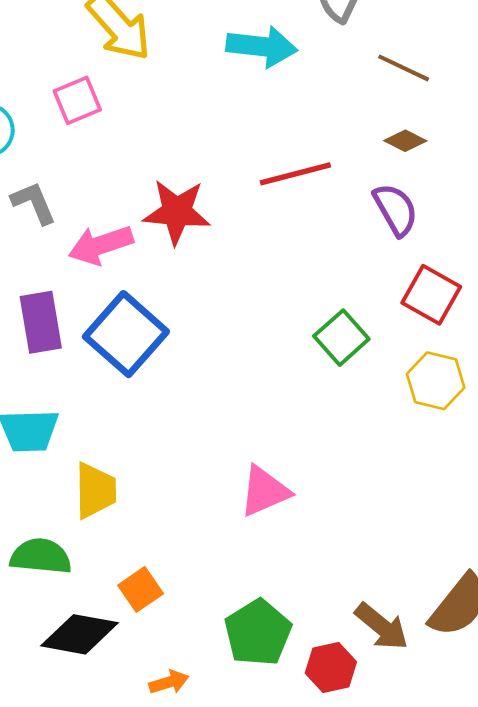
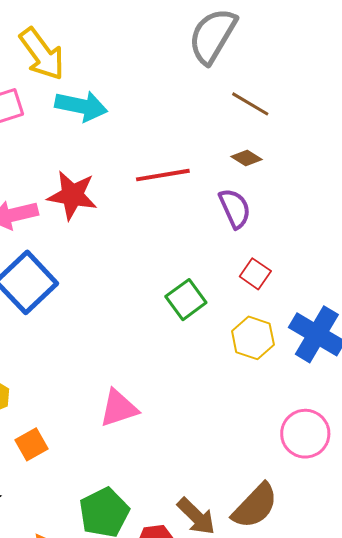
cyan arrow: (262, 46) -> (81, 106), moved
red square: (431, 295) -> (255, 274), size x0.7
orange square: (141, 589) -> (31, 444), moved

